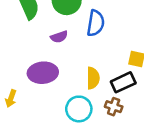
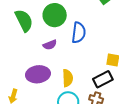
yellow semicircle: (93, 78) -> (68, 78), moved

